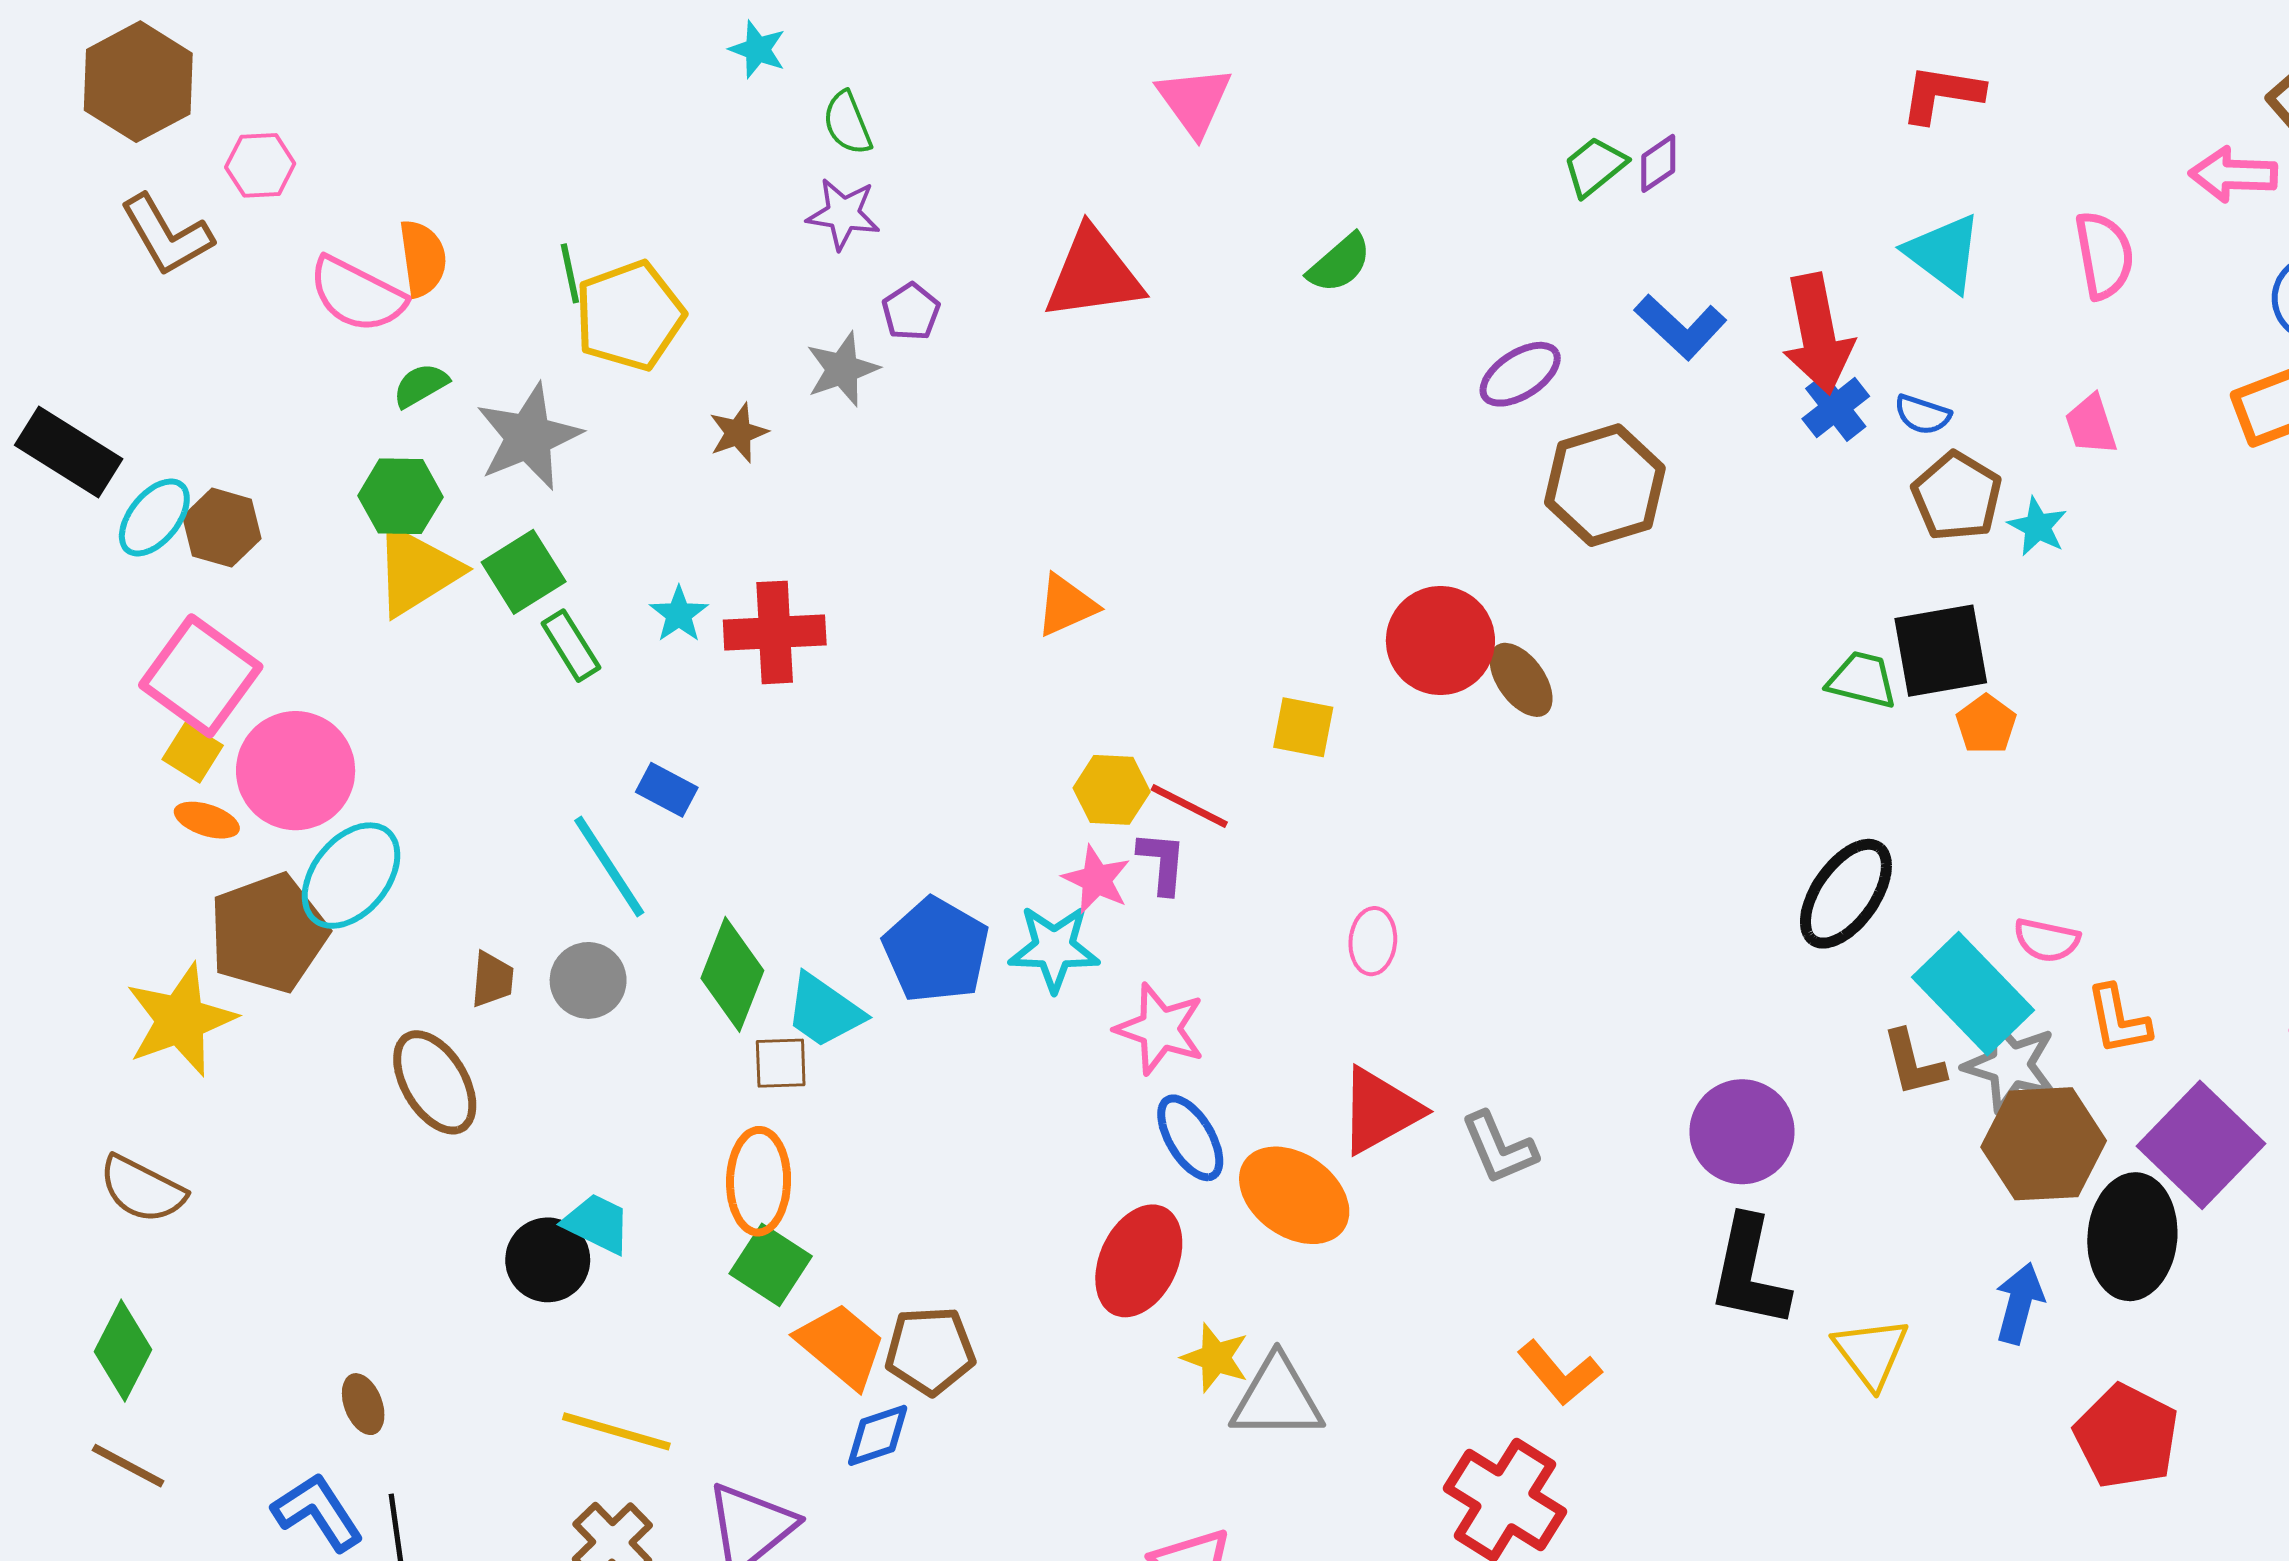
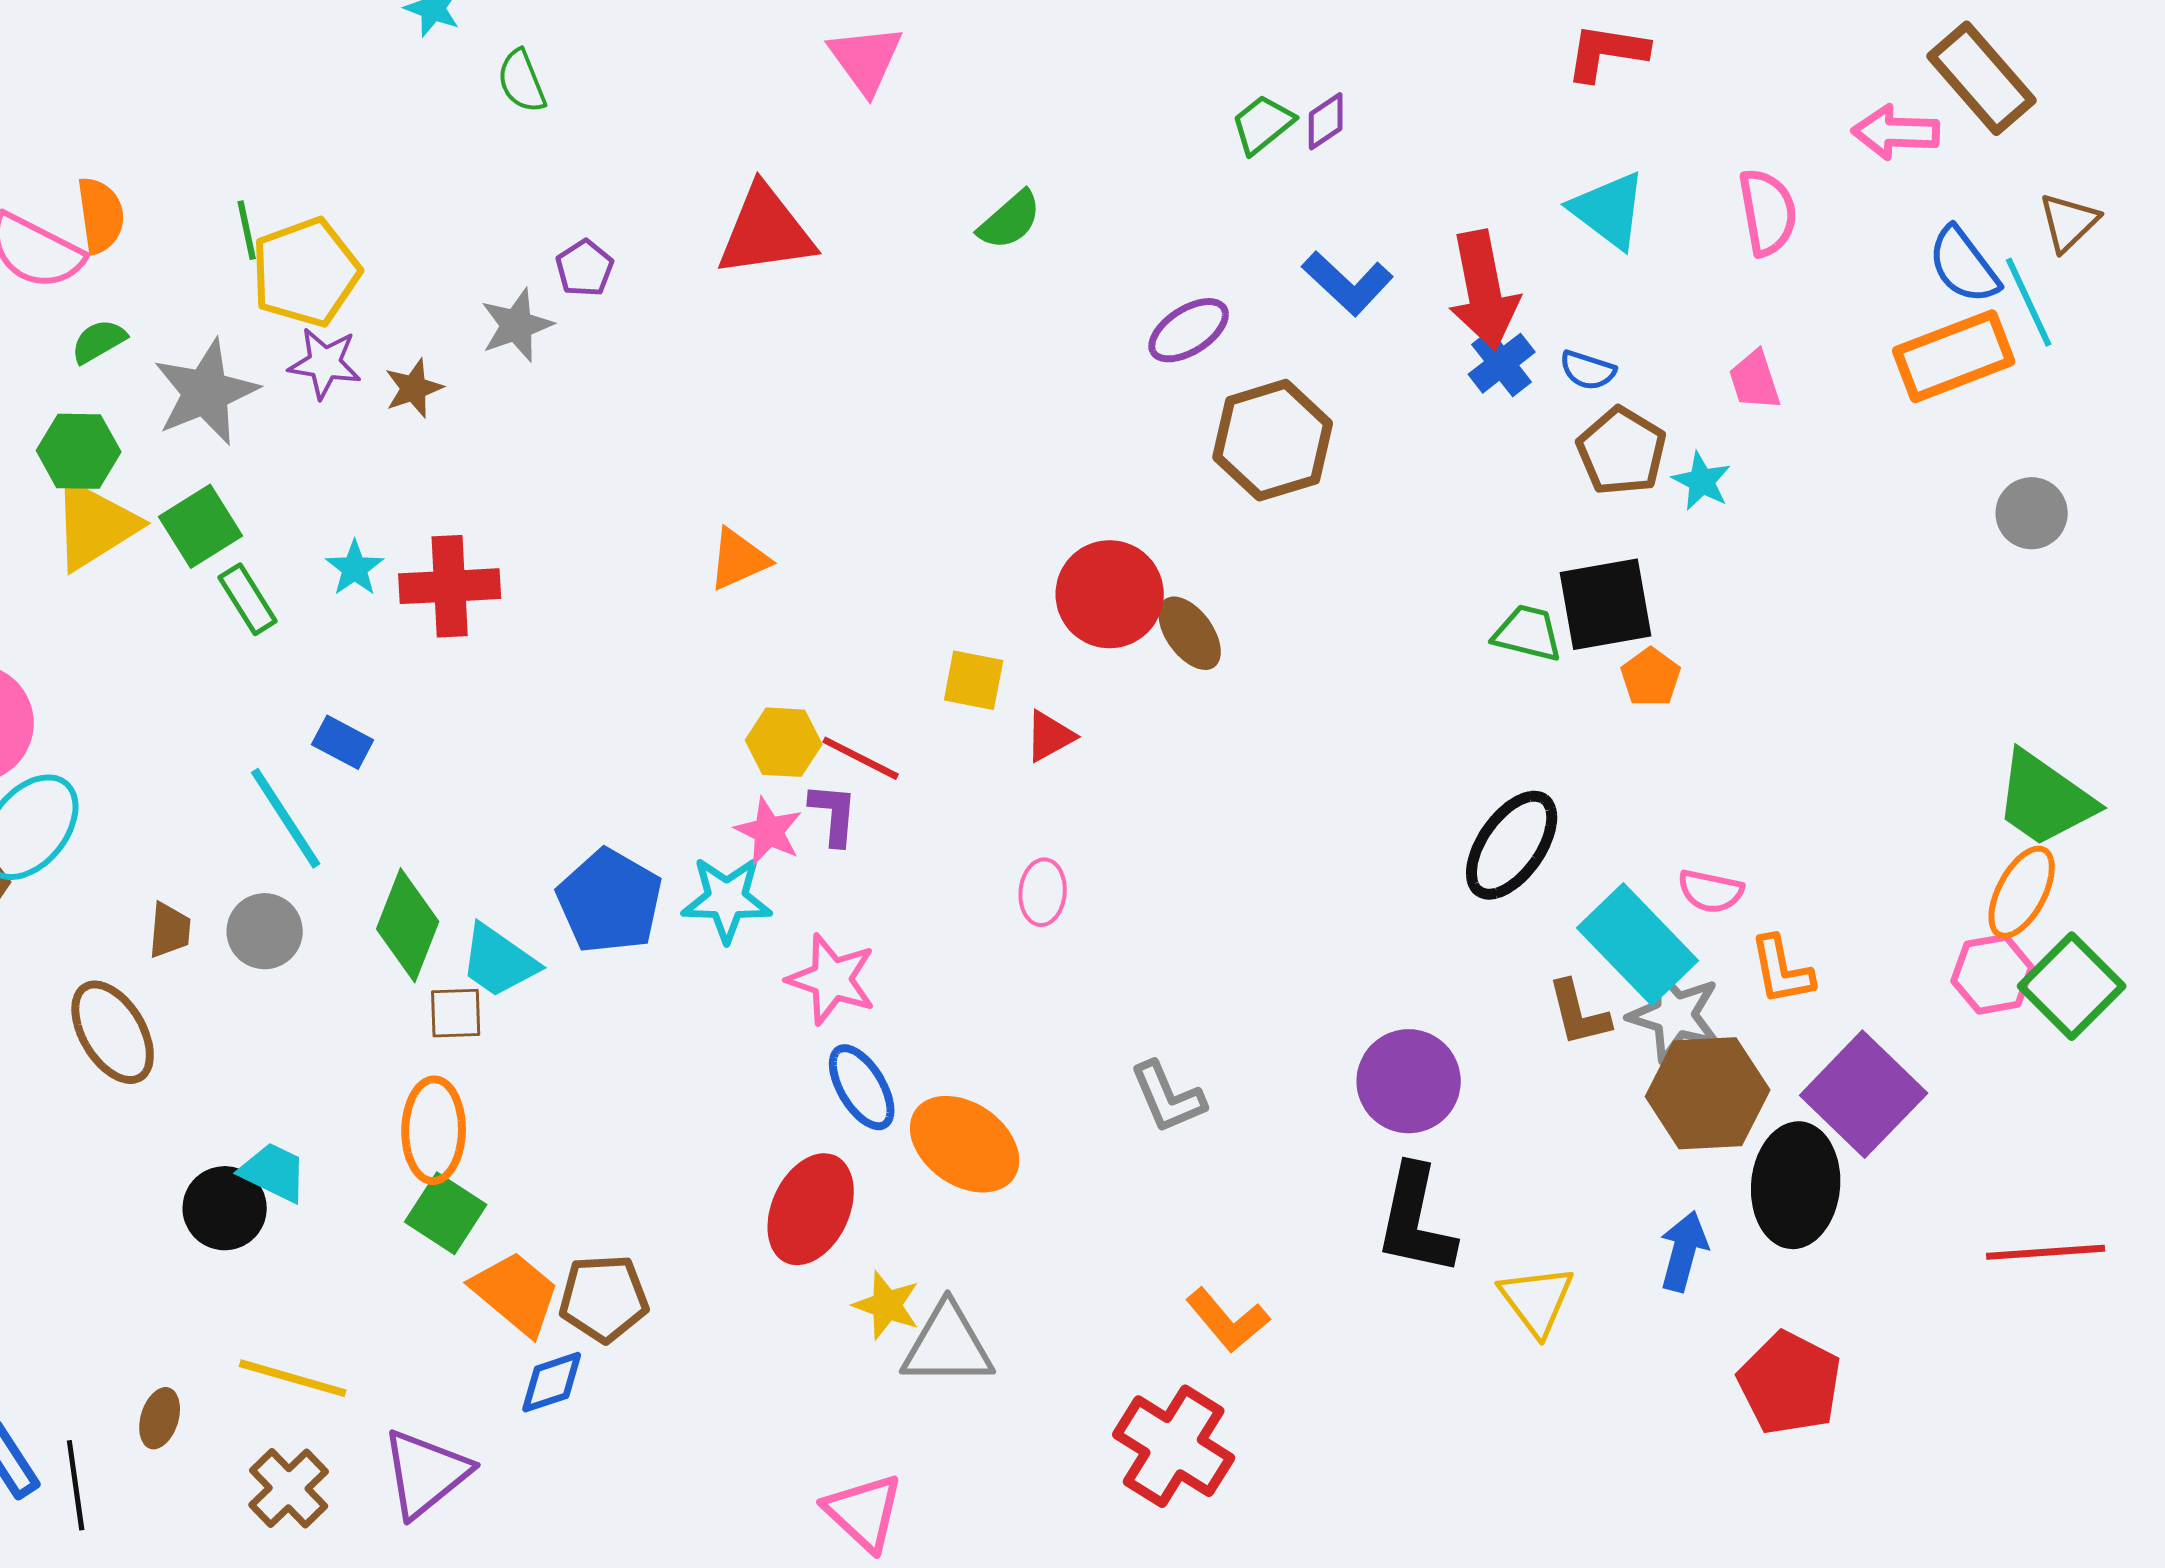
purple star: (843, 214) -> (325, 363), moved
red triangle: (1380, 1111) -> (1050, 736), moved, size x0.6
brown ellipse: (363, 1404) -> (160, 1418), moved, turned 38

